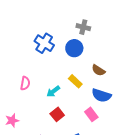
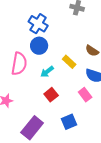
blue circle: (74, 48) -> (39, 46), moved
pink semicircle: (25, 83) -> (19, 64), size x1.6

